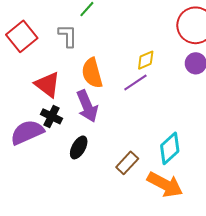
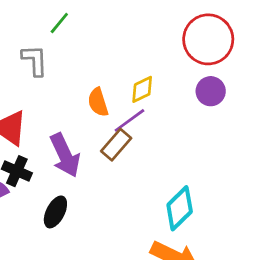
orange semicircle: (92, 73) -> (98, 102), moved, size x0.7
brown rectangle: (127, 163) -> (116, 145), moved

